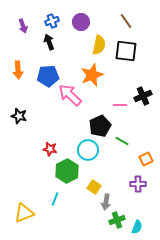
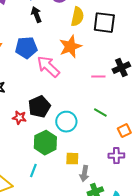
black arrow: (49, 42) -> (36, 15), moved
black pentagon: (100, 126) -> (39, 107), moved
red star: (50, 149) -> (19, 118), moved
yellow square: (94, 187) -> (72, 159), turned -32

